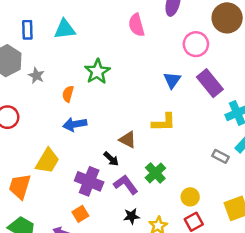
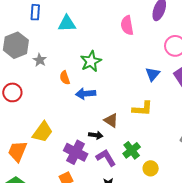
blue rectangle: (27, 30) -> (35, 12), moved
orange semicircle: (68, 94) -> (65, 78), turned -40
blue arrow: (75, 124) -> (86, 94), moved
black arrow: (111, 159) -> (96, 135), turned -40
yellow circle: (190, 197) -> (151, 168), moved

